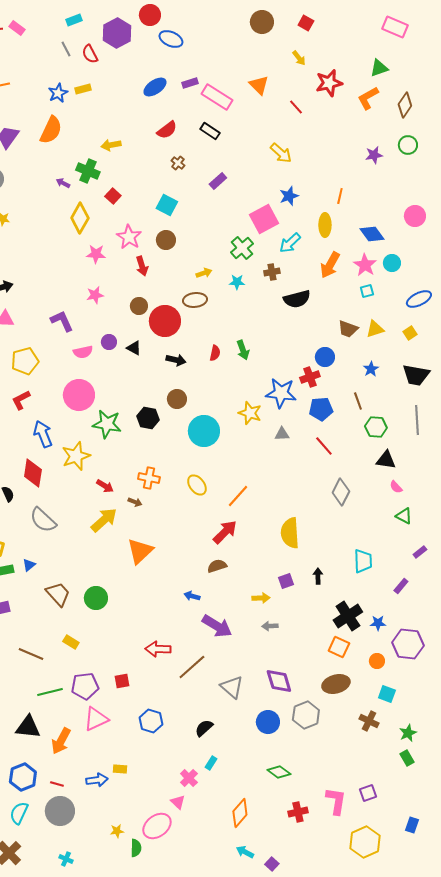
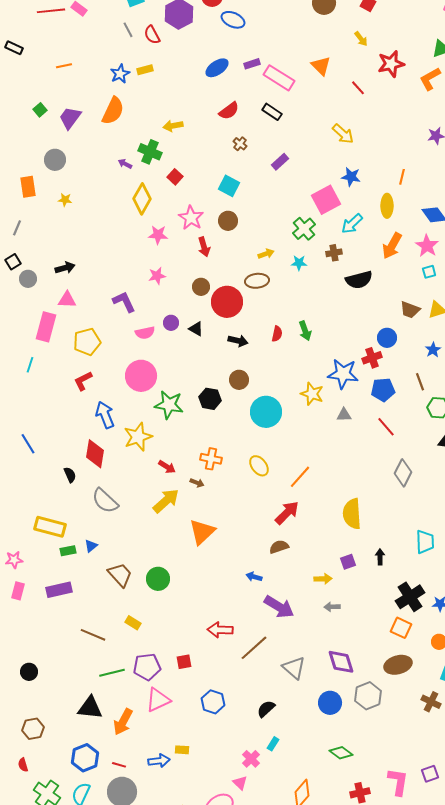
blue star: (289, 196) -> (351, 177), turned 30

